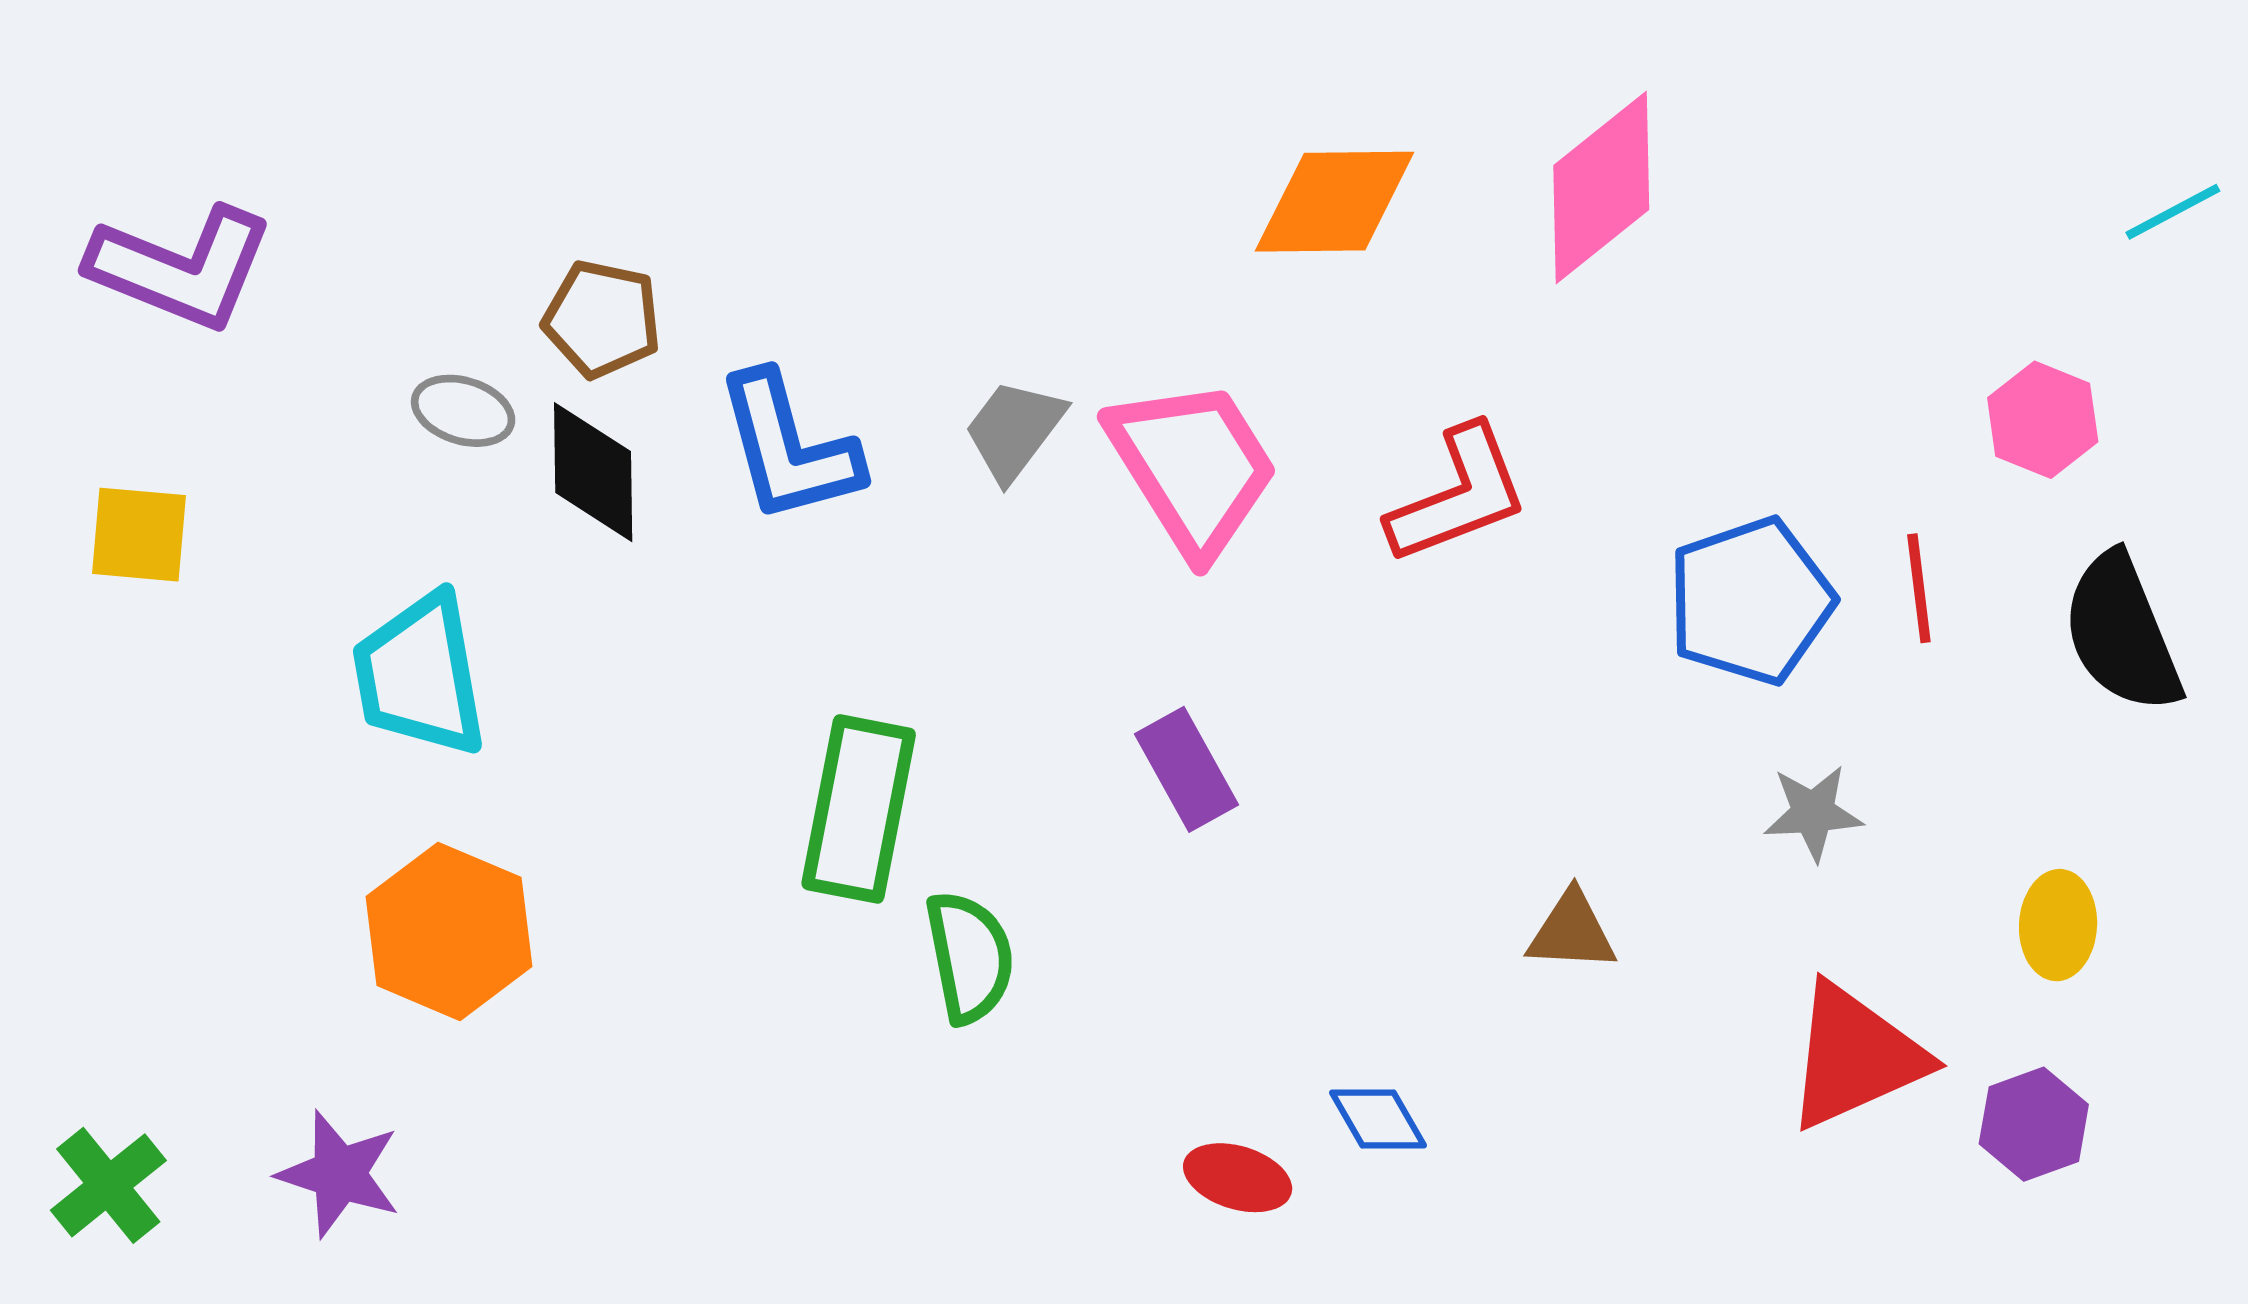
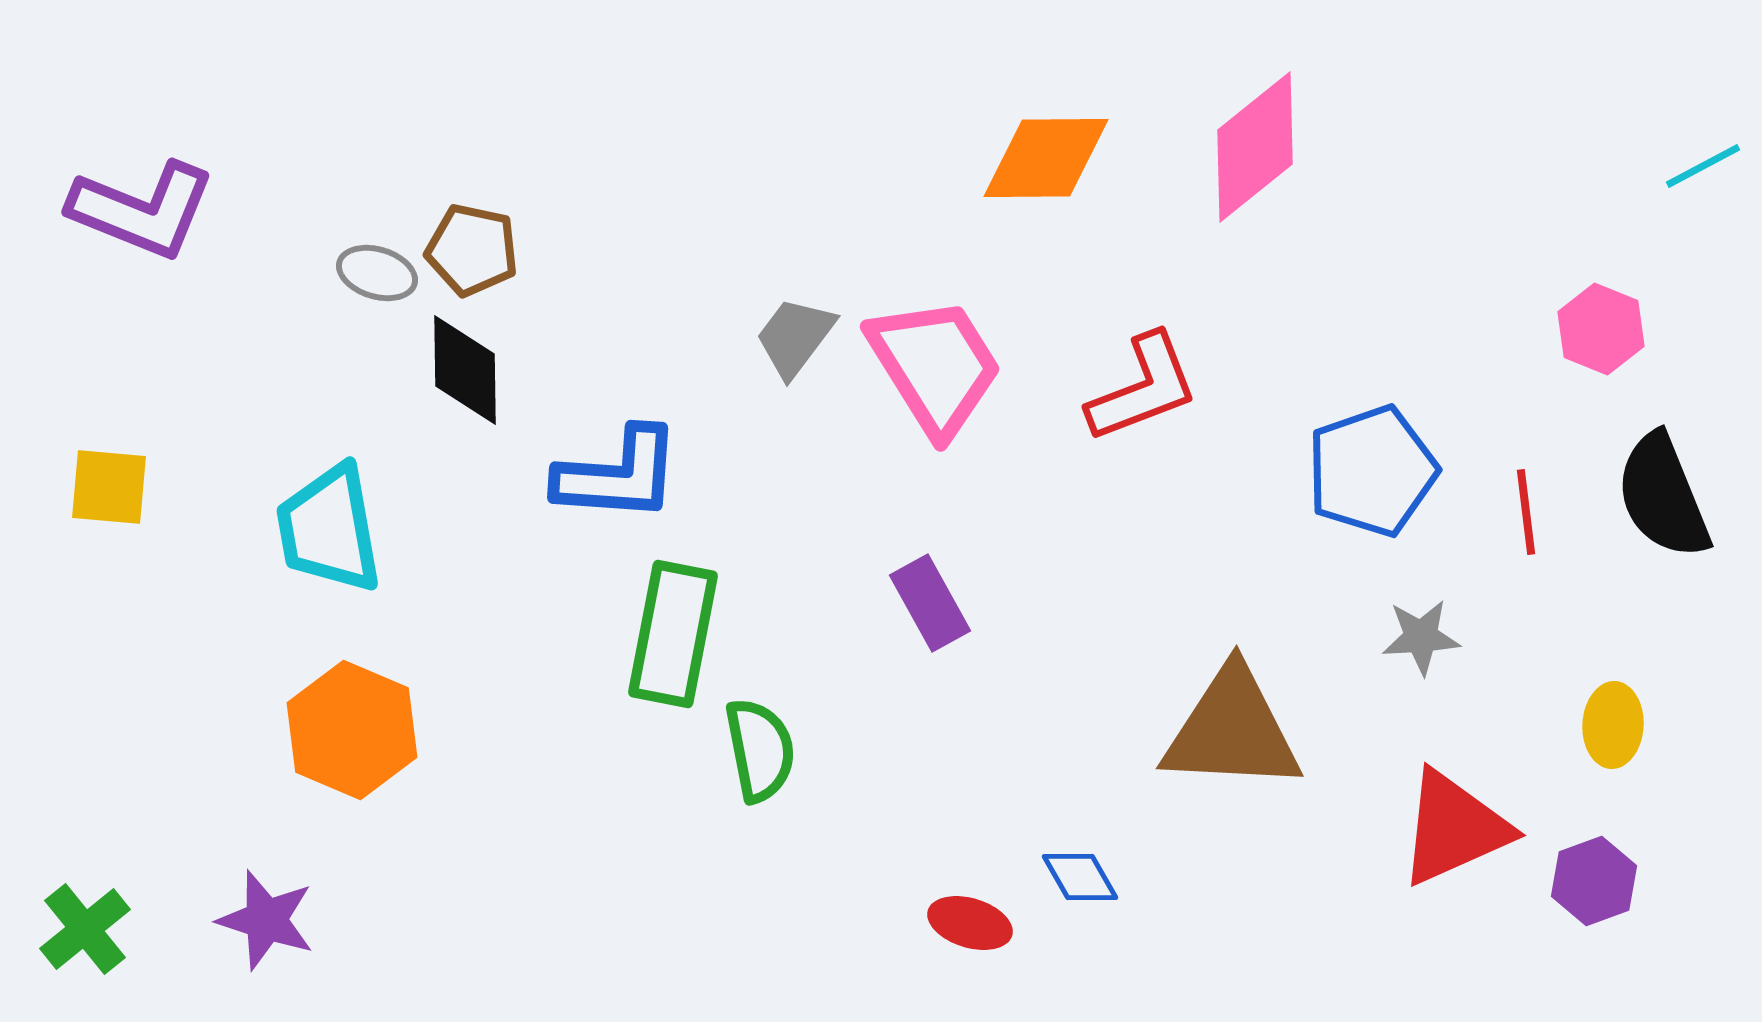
gray ellipse: (463, 411) -> (377, 273), moved
blue L-shape: (788, 448) -> (618, 475), moved, turned -71
yellow square: (139, 535) -> (109, 487), moved
red line: (1919, 588) -> (1526, 512), moved
brown triangle: (1572, 931) -> (1232, 730), size x2.0

